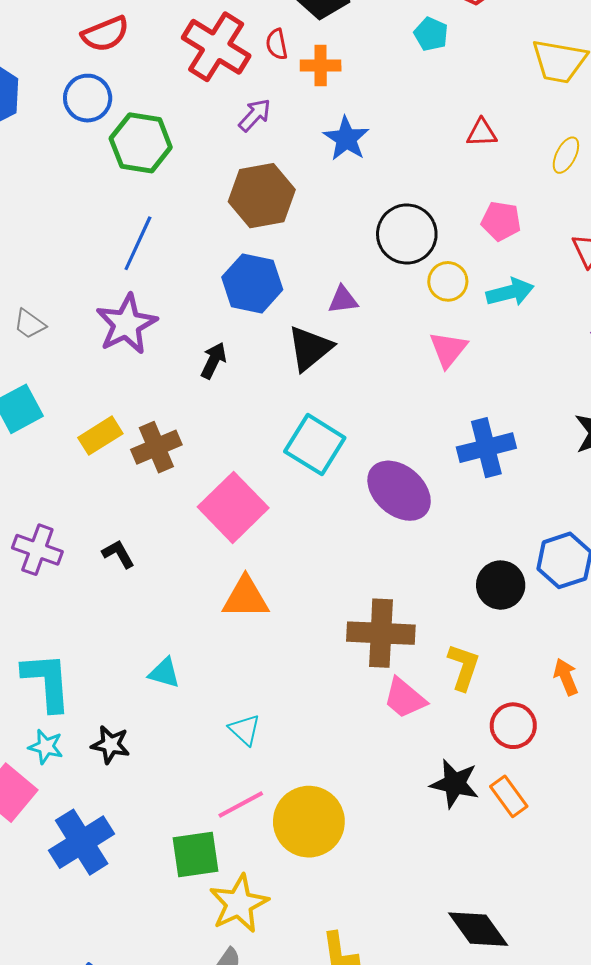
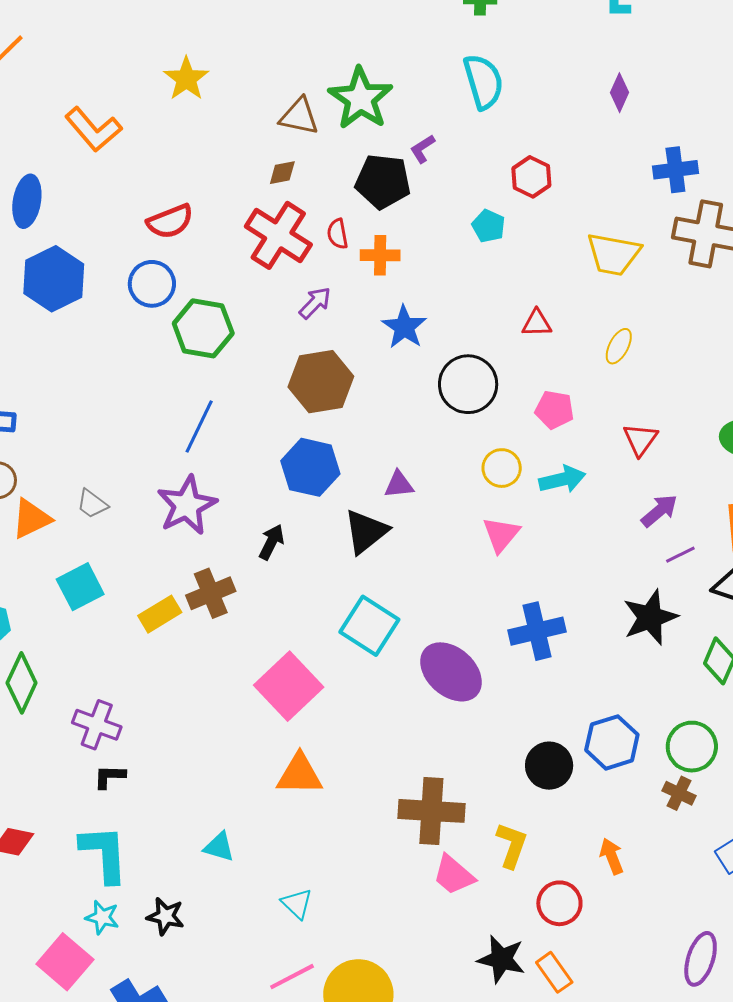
black circle: (407, 234) -> (468, 384), moved
brown cross: (156, 447) -> (211, 593), moved
black L-shape: (118, 554) -> (110, 777), moved, turned -60

